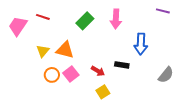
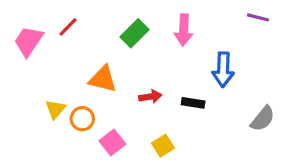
red line: (43, 17) -> (68, 27), turned -64
yellow triangle: (43, 51) -> (55, 109), moved
red arrow: (98, 71) -> (150, 97), moved, turned -40
pink square: (71, 74) -> (112, 142), moved

